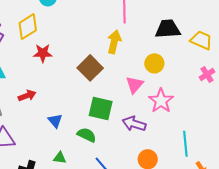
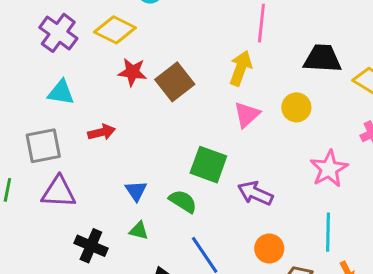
yellow diamond: (28, 27) -> (115, 30), turned 52
brown square: (90, 68) -> (175, 82), moved
pink triangle: (135, 85) -> (247, 115), moved
pink star: (161, 101) -> (329, 169), moved
blue triangle: (55, 121) -> (136, 191), moved

